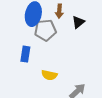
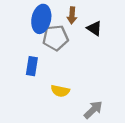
black triangle: (78, 22) -> (94, 28), turned -48

